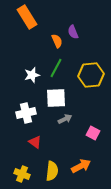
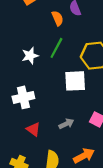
white square: (56, 98) -> (75, 81), moved
gray arrow: (65, 119) -> (66, 124), moved

